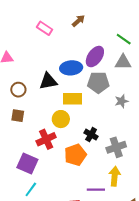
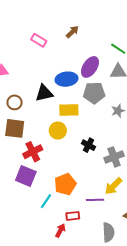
brown square: (18, 116) -> (15, 128), size x1.5
red cross: (46, 139) -> (33, 152), moved
orange pentagon: (75, 155) -> (65, 184), moved
yellow arrow: (115, 176) -> (113, 186), turned -138
cyan line: (31, 189) -> (46, 201), moved

